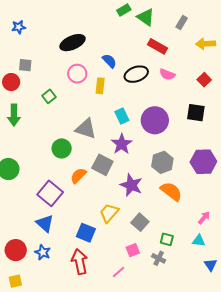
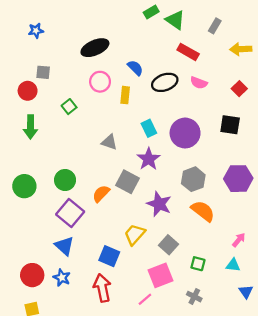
gray triangle: (86, 129) -> (109, 142), size x0.7
green circle: (62, 148) -> (65, 180), moved
pink square: (133, 250) -> (161, 275), size x1.6
gray cross: (159, 258) -> (194, 297), moved

